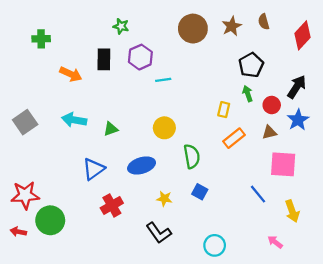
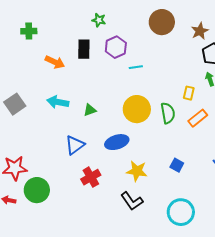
brown star: (232, 26) -> (200, 31), moved
yellow circle: (164, 128) -> (137, 109), size x1.4
green semicircle: (192, 156) -> (168, 113), moved
blue square: (200, 192) -> (177, 165), moved
yellow star: (164, 199) -> (137, 171), size x1.5
cyan circle: (215, 245) -> (181, 212), size x1.4

